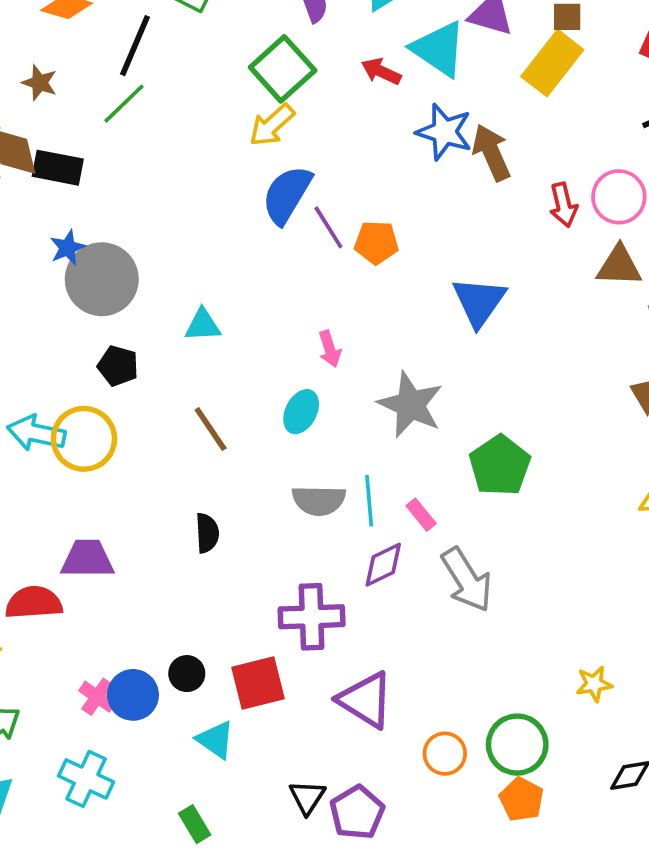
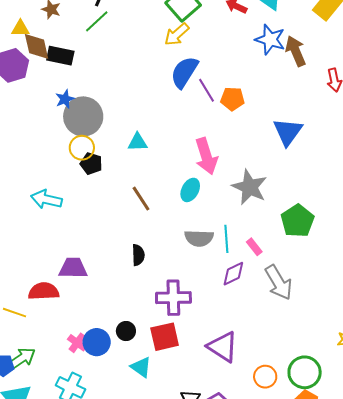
pink arrow: (330, 349) -> (206, 156), size x1.8
yellow circle: (84, 439) -> (82, 148), moved, size x0.7
purple cross: (312, 617) -> (173, 298), moved

